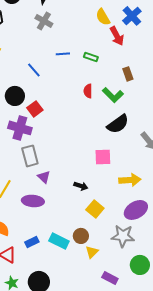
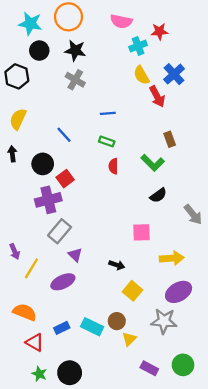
blue line: (63, 54) -> (108, 113), moved
green rectangle: (91, 57) -> (107, 141), moved
red semicircle: (88, 91) -> (113, 166), moved
black semicircle: (118, 124) -> (158, 195), size x0.7
purple cross: (20, 128) -> (48, 200), turned -30
gray rectangle: (30, 156) -> (60, 231), turned 55
purple ellipse: (33, 201) -> (63, 282), turned -30
green circle: (140, 265) -> (183, 365), moved

